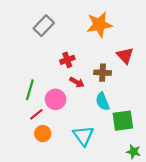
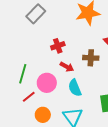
cyan semicircle: (103, 101) -> (75, 88), moved
orange circle: (43, 134) -> (43, 115), moved

